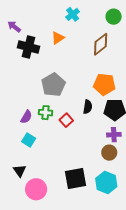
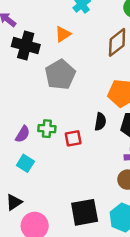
gray pentagon: (53, 85) -> (60, 75), moved
red square: (66, 120) -> (73, 138), turned 32
black triangle: (20, 171) -> (14, 202), turned 32

